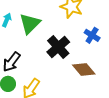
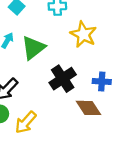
blue cross: (92, 35) -> (102, 81), moved, turned -35

